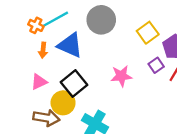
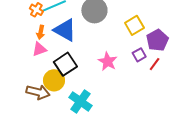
pink star: (121, 76) -> (108, 61), turned 30
pink triangle: (39, 82) -> (39, 49), moved

